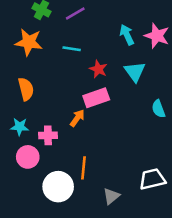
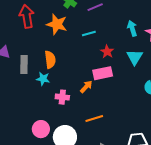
cyan line: (72, 49) -> (89, 33), turned -32
cyan star: (20, 127) -> (43, 79), moved
pink circle: (28, 157) -> (41, 129), moved
orange line: (84, 168) -> (94, 118), moved, turned 60

